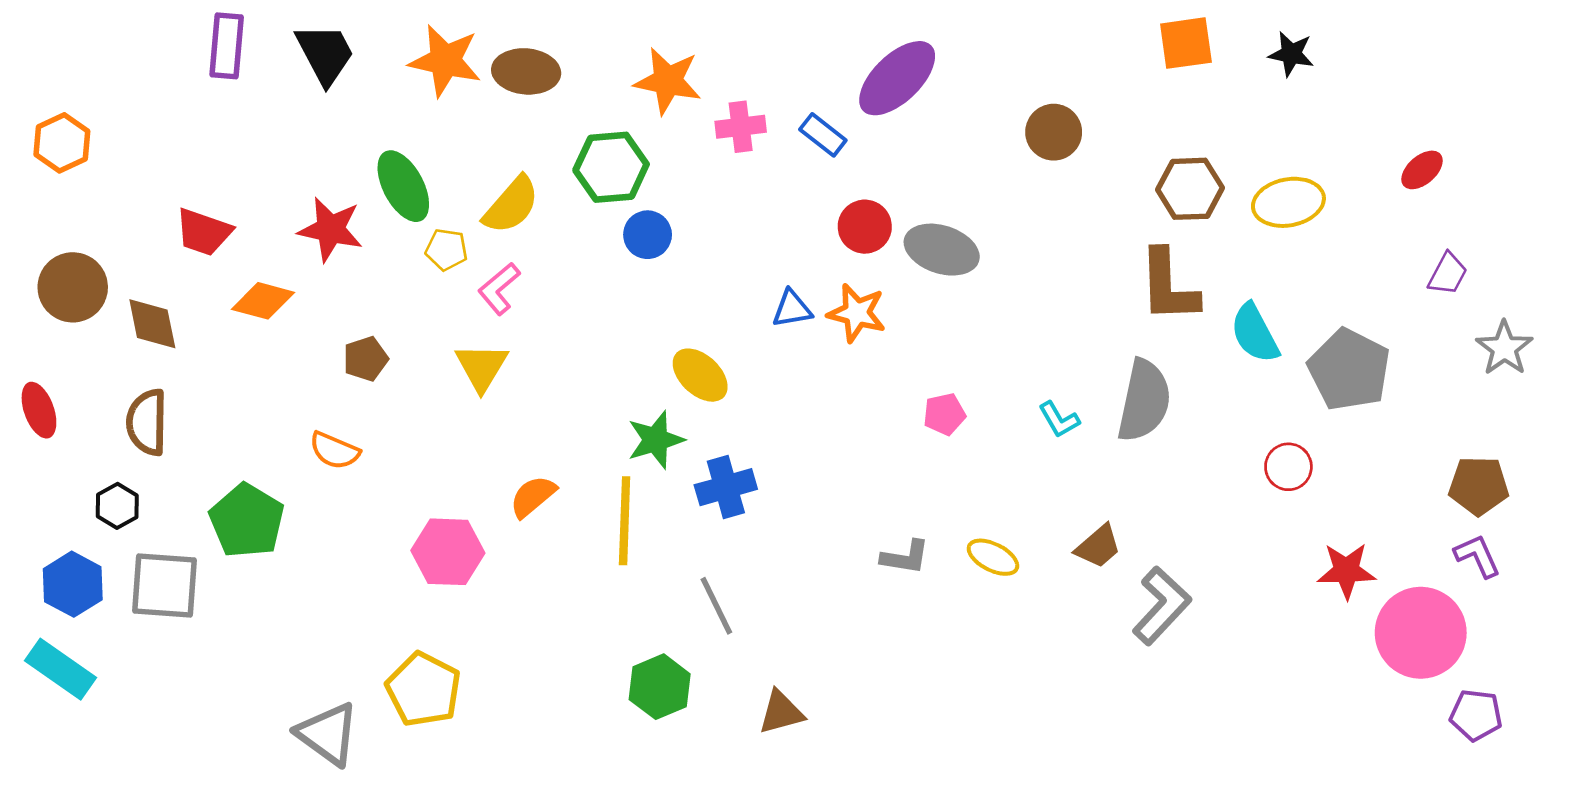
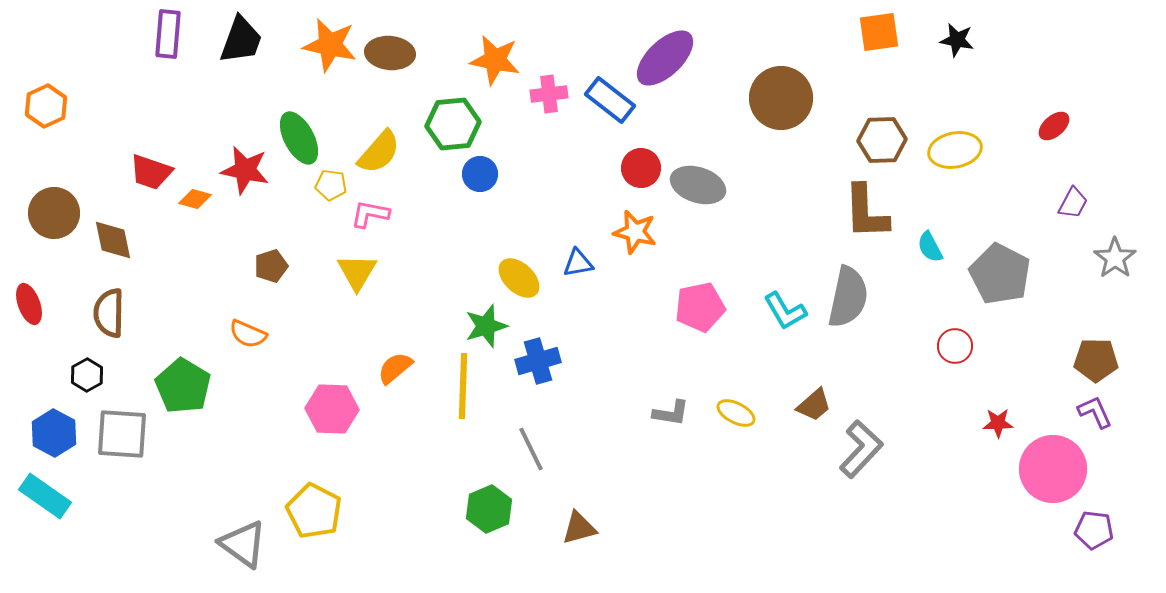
black trapezoid: (325, 54) -> (241, 40), turned 48
brown circle: (1054, 132) -> (781, 98), size x1.5
blue rectangle: (823, 135) -> (610, 100), size x1.4
pink L-shape: (499, 289) -> (370, 214), turned 51
orange diamond: (263, 301) -> (195, 199), moved, size x0.7
blue triangle: (792, 309) -> (578, 263), moved
cyan semicircle: (1255, 333) -> (930, 247), size x0.7
pink pentagon: (944, 414) -> (700, 307), size x1.6
cyan L-shape: (1059, 420) -> (785, 311), size x1.4
red star: (1346, 571) -> (998, 423), size x0.7

